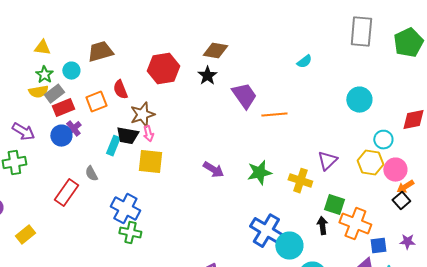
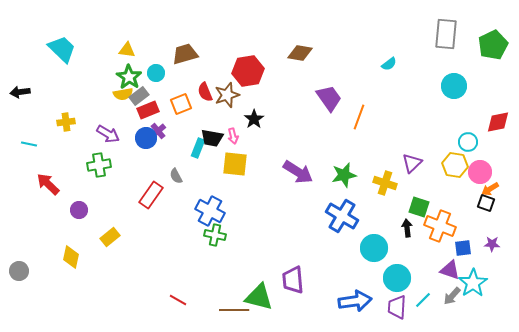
green star: (44, 75) -> (129, 77), size x1.4
black star: (207, 76) -> (254, 119), moved
cyan circle: (359, 100) -> (454, 86), moved
brown star: (142, 115) -> (227, 95), moved
orange line: (274, 115) -> (359, 117), turned -65
purple arrow: (213, 170) -> (298, 172), size x1.4
black square: (401, 201) -> (486, 203), turned -30
blue cross: (266, 231) -> (342, 216), moved

